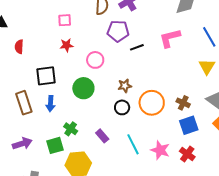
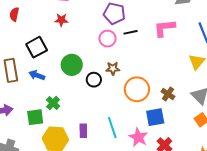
pink circle: (95, 60) -> (107, 39), moved
black square: (46, 76) -> (37, 47), turned -30
blue arrow: (50, 104) -> (37, 75), turned 98
black circle: (122, 107) -> (94, 80), moved
blue square: (189, 125) -> (155, 117), moved
purple rectangle: (102, 136) -> (83, 131), moved, turned 32

